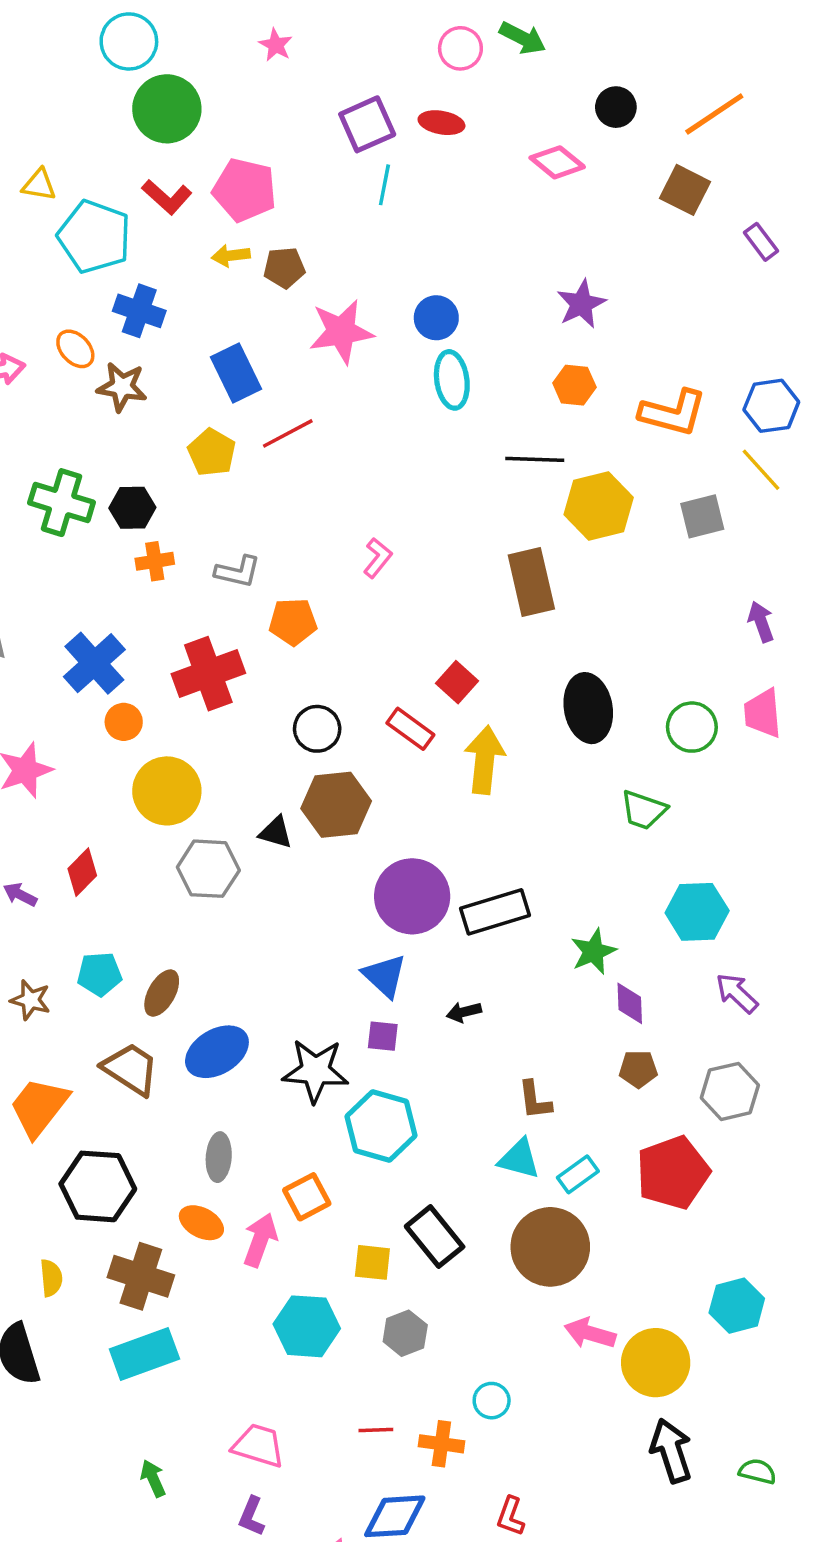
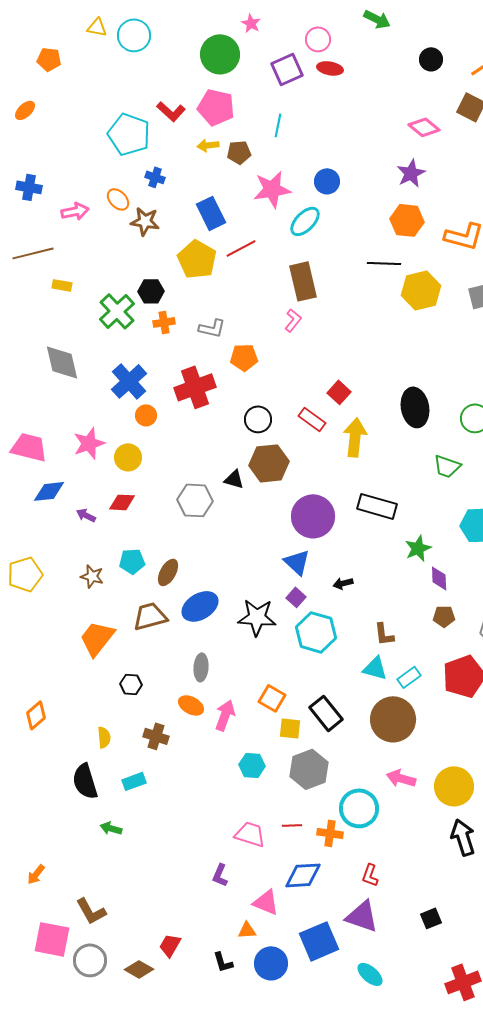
cyan circle: (129, 41) -> (134, 35), moved
pink star: (276, 45) -> (251, 23), moved
pink circle: (460, 48) -> (318, 39), moved
green circle: (167, 109) -> (220, 54), moved
pink diamond: (557, 162) -> (424, 127), moved
yellow triangle: (39, 185) -> (97, 27), moved
cyan line: (384, 185) -> (278, 125), moved
blue cross: (139, 311) -> (155, 177), size x0.7
cyan ellipse: (452, 380) -> (305, 221), moved, turned 52
orange hexagon: (574, 385) -> (407, 220), size x1.4
yellow pentagon: (212, 452) -> (197, 259), size x1.4
green cross: (62, 503) -> (117, 311), moved, turned 30
brown rectangle: (531, 582) -> (303, 281), moved
yellow circle: (167, 791) -> (128, 457), moved, size x0.7
red diamond: (82, 872) -> (122, 502), turned 48
black rectangle: (495, 912) -> (377, 506), moved, turned 33
purple square: (383, 1036) -> (296, 597), turned 36
brown trapezoid: (131, 1069) -> (150, 616), turned -48
cyan hexagon: (381, 1126) -> (316, 632), moved
black hexagon: (98, 1186) -> (131, 684), size x0.5
orange square: (307, 1197) -> (272, 698), moved, turned -32
brown cross: (141, 1276) -> (156, 736), size x0.7
cyan hexagon: (307, 1326) -> (252, 765), size x0.7
gray hexagon: (405, 1333) -> (309, 769), size x1.5
pink arrow: (590, 1333) -> (401, 778), moved
cyan rectangle: (144, 1354) -> (134, 781), moved, size x0.6
cyan circle: (492, 1401) -> (359, 808), size x1.8
pink trapezoid: (258, 1445) -> (250, 834), moved
green arrow: (153, 1478) -> (111, 828), moved, turned -50

